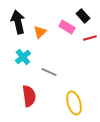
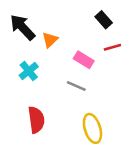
black arrow: (18, 22) -> (22, 27), turned -30
pink rectangle: (67, 27) -> (84, 60), moved
gray line: (49, 72) -> (76, 86), moved

